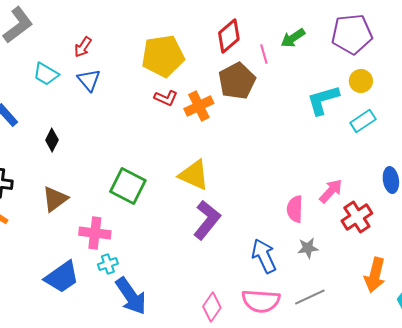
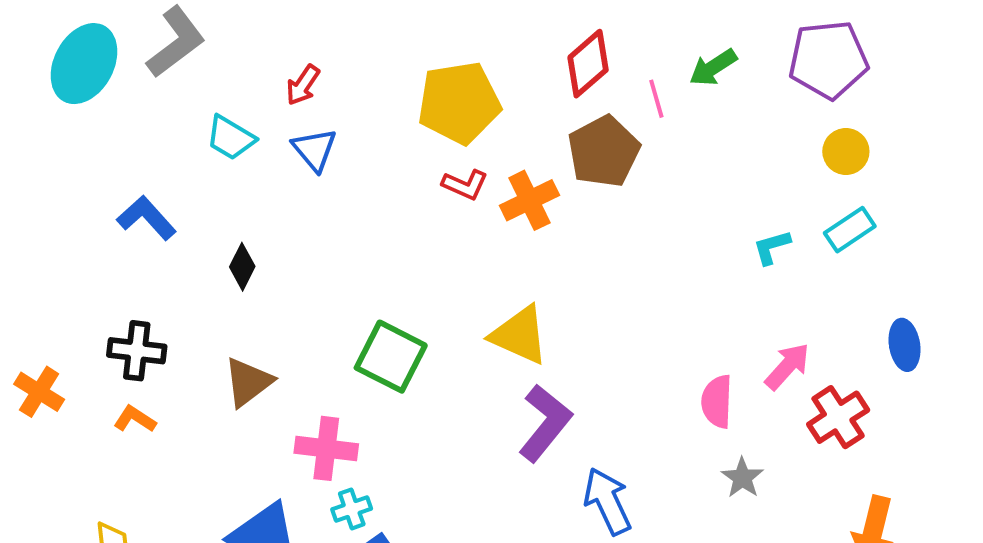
cyan L-shape: (323, 100) -> (772, 247), moved, size x0.6
gray star: (308, 248) -> (742, 478), turned -30
blue arrow: (264, 256) -> (608, 501), moved

